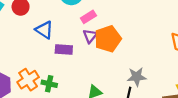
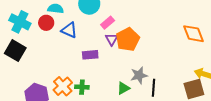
blue triangle: (44, 30) -> (69, 30), moved
gray star: (137, 77) -> (139, 75), moved

